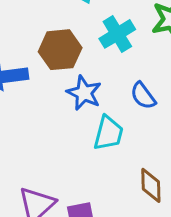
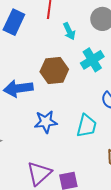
blue star: (84, 93) -> (46, 122), moved, turned -30

